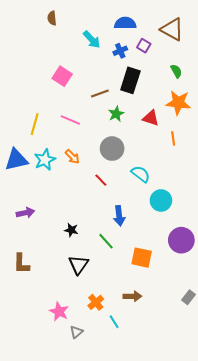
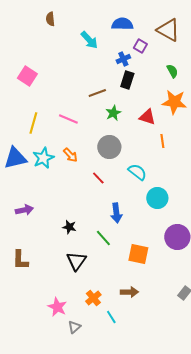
blue cross: (120, 51) -> (123, 59), moved
pink square: (62, 76) -> (27, 76), moved
black rectangle: (130, 80) -> (127, 80), size x0.7
orange line: (173, 138) -> (162, 141), moved

